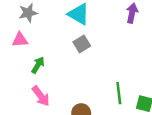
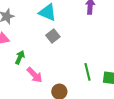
pink arrow: (41, 96) -> (35, 75), moved

